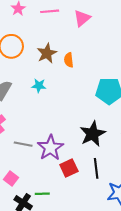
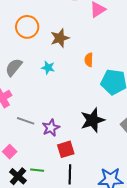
orange semicircle: (69, 60) -> (89, 60), moved
purple star: (50, 148) -> (51, 128), size x0.7
black line: (96, 168) -> (70, 174), moved

